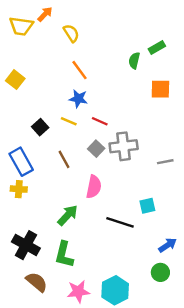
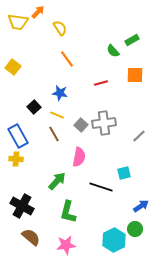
green semicircle: (134, 61) -> (113, 51), turned -56
blue star: (78, 99) -> (60, 93), moved
yellow line: (69, 121) -> (57, 115), moved
red line: (100, 121) -> (101, 83), moved, turned -40
gray line: (165, 162) -> (139, 136), turned -32
green L-shape: (64, 255) -> (68, 212), moved
cyan hexagon: (115, 290) -> (114, 240), moved

